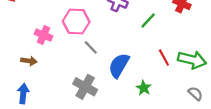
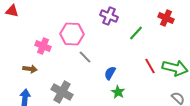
blue semicircle: (119, 65) -> (110, 73), size x0.6
gray cross: (85, 87) -> (62, 92), moved
green star: (144, 88) -> (118, 92), moved

